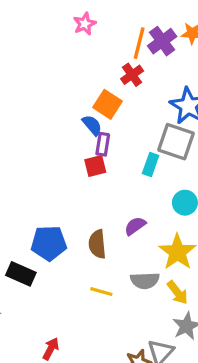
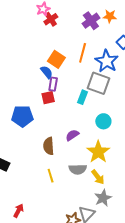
orange line: (139, 43) -> (83, 53), moved
red cross: (132, 75) -> (51, 19), moved
blue pentagon: (49, 243) -> (22, 116), moved
yellow line: (101, 292) -> (51, 176), turned 56

